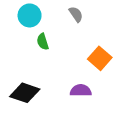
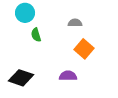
gray semicircle: (76, 14) -> (75, 23), moved, turned -56

